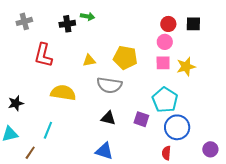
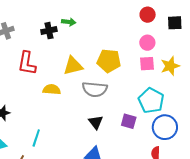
red circle: (168, 24) -> (148, 15), moved
yellow triangle: (89, 61) -> (73, 66), size x1.5
yellow semicircle: (63, 93) -> (52, 90), moved, size x0.7
black triangle: (108, 118) -> (96, 122), turned 42

